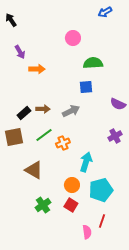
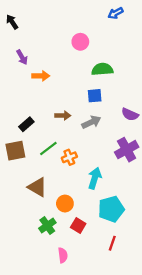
brown arrow: (43, 109) -> (63, 115), moved
gray arrow: (71, 111) -> (91, 122), moved
purple cross: (115, 136) -> (127, 150), size x1.5
orange circle: (72, 185) -> (65, 204), moved
pink semicircle: (87, 232) -> (63, 255), moved

